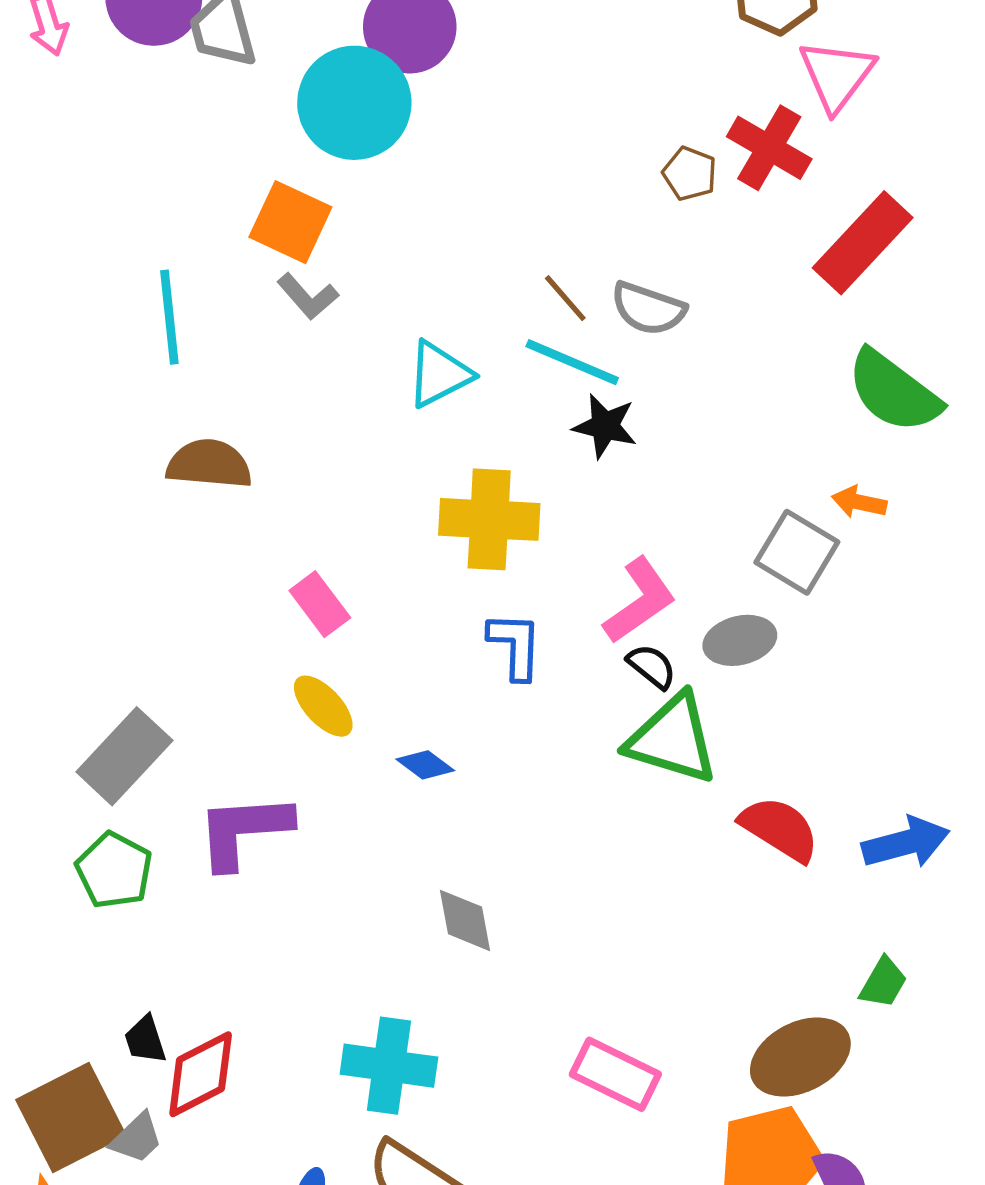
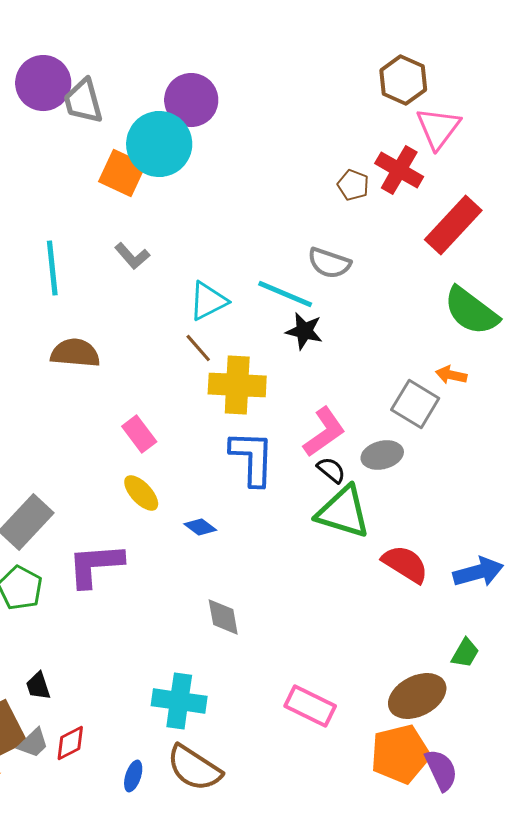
orange square: (290, 222) -> (122, 173), moved
brown line: (565, 298) -> (198, 348), moved
blue L-shape: (515, 646) -> (252, 458), size x1.4
red diamond: (201, 1074) -> (70, 743), moved, size x0.7

